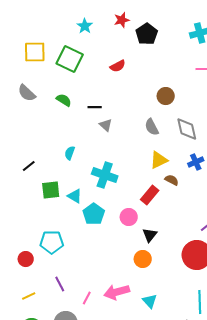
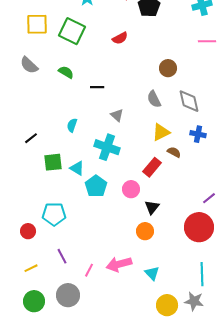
black line: (95, 107) -> (97, 87), moved
gray triangle: (106, 125) -> (117, 115), moved
blue cross: (196, 162) -> (198, 134), turned 35

